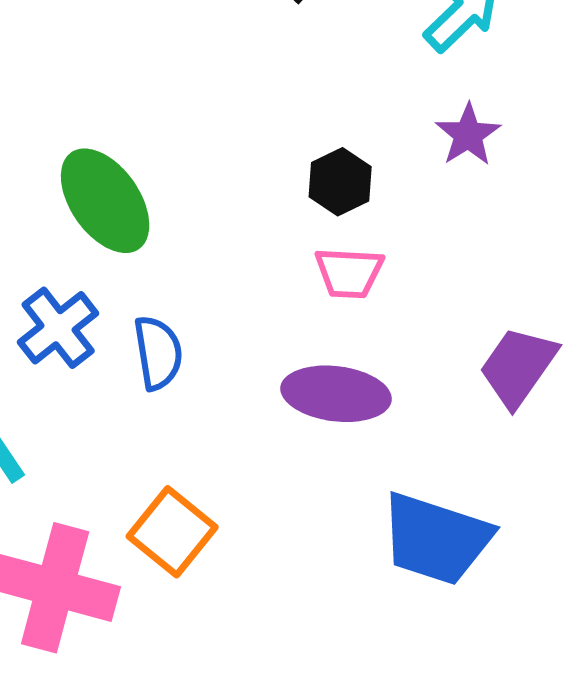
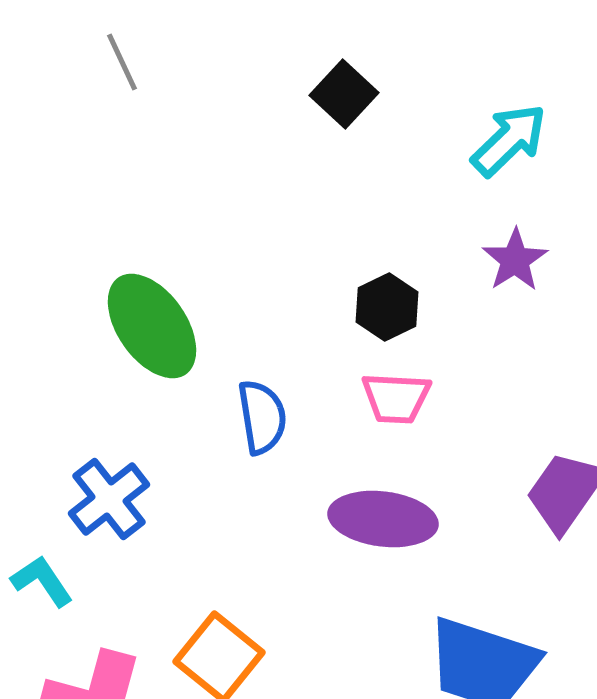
blue cross: (58, 328) -> (109, 499), moved
blue semicircle: (158, 353) -> (262, 417), moved

